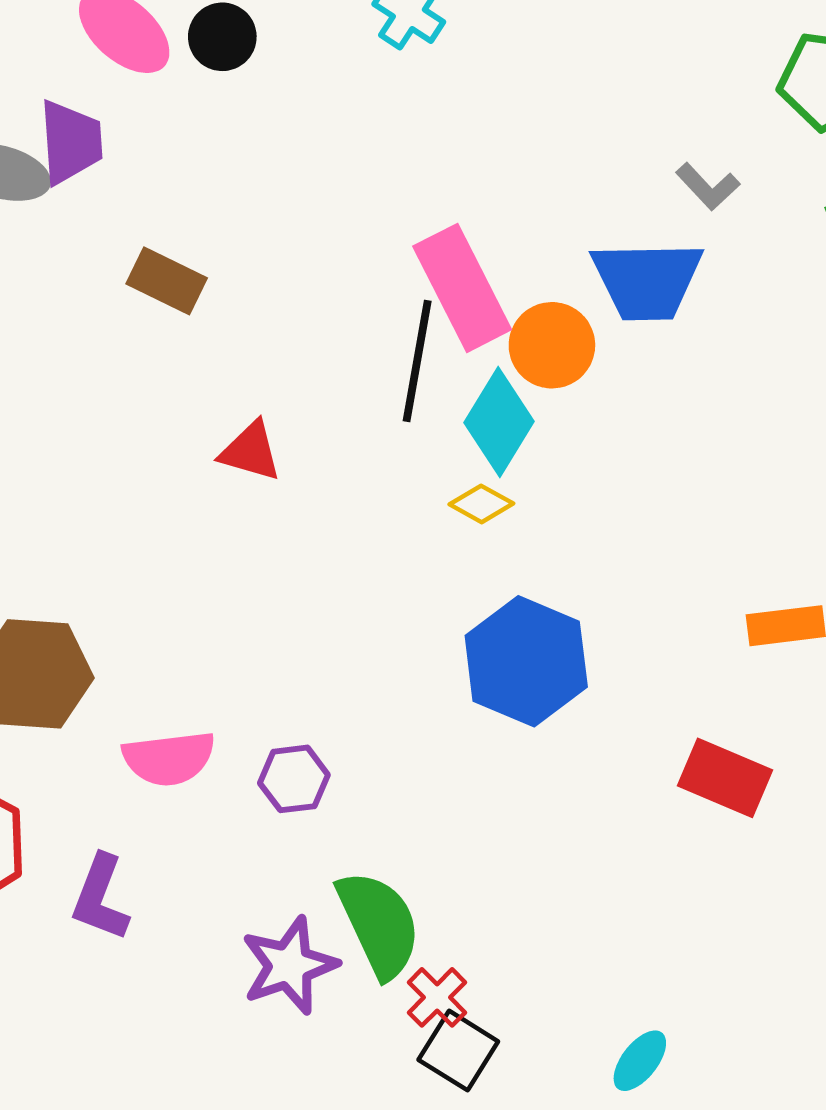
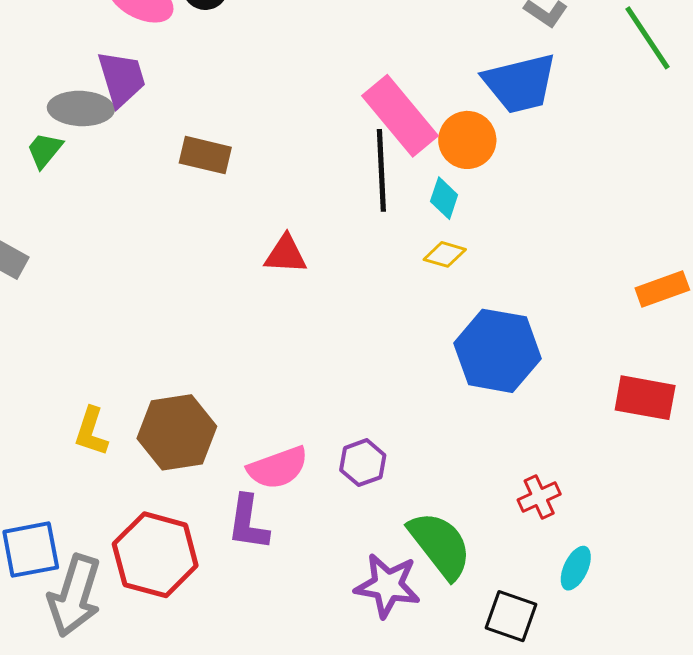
cyan diamond: (499, 422) -> (444, 198), size x0.6
purple L-shape: (100, 898) -> (248, 523), moved
purple star: (289, 965) -> (388, 586), turned -30
red cross: (437, 997) -> (539, 497), moved, turned 33
cyan ellipse: (640, 1061) -> (576, 568), moved

